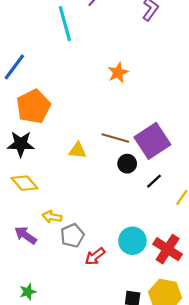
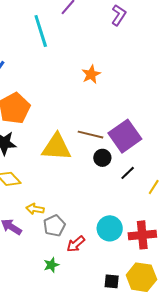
yellow triangle: (78, 150) -> (56, 147), size x1.8
red cross: (168, 249) -> (142, 235), turned -36
green star: (28, 292) -> (51, 265), moved

